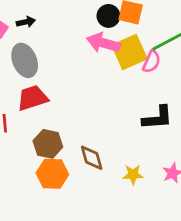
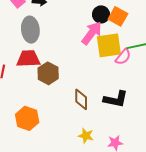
pink arrow: (103, 43) -> (92, 33), turned 95
brown hexagon: (48, 144) -> (48, 73), moved
brown diamond: (92, 158) -> (81, 99), moved

